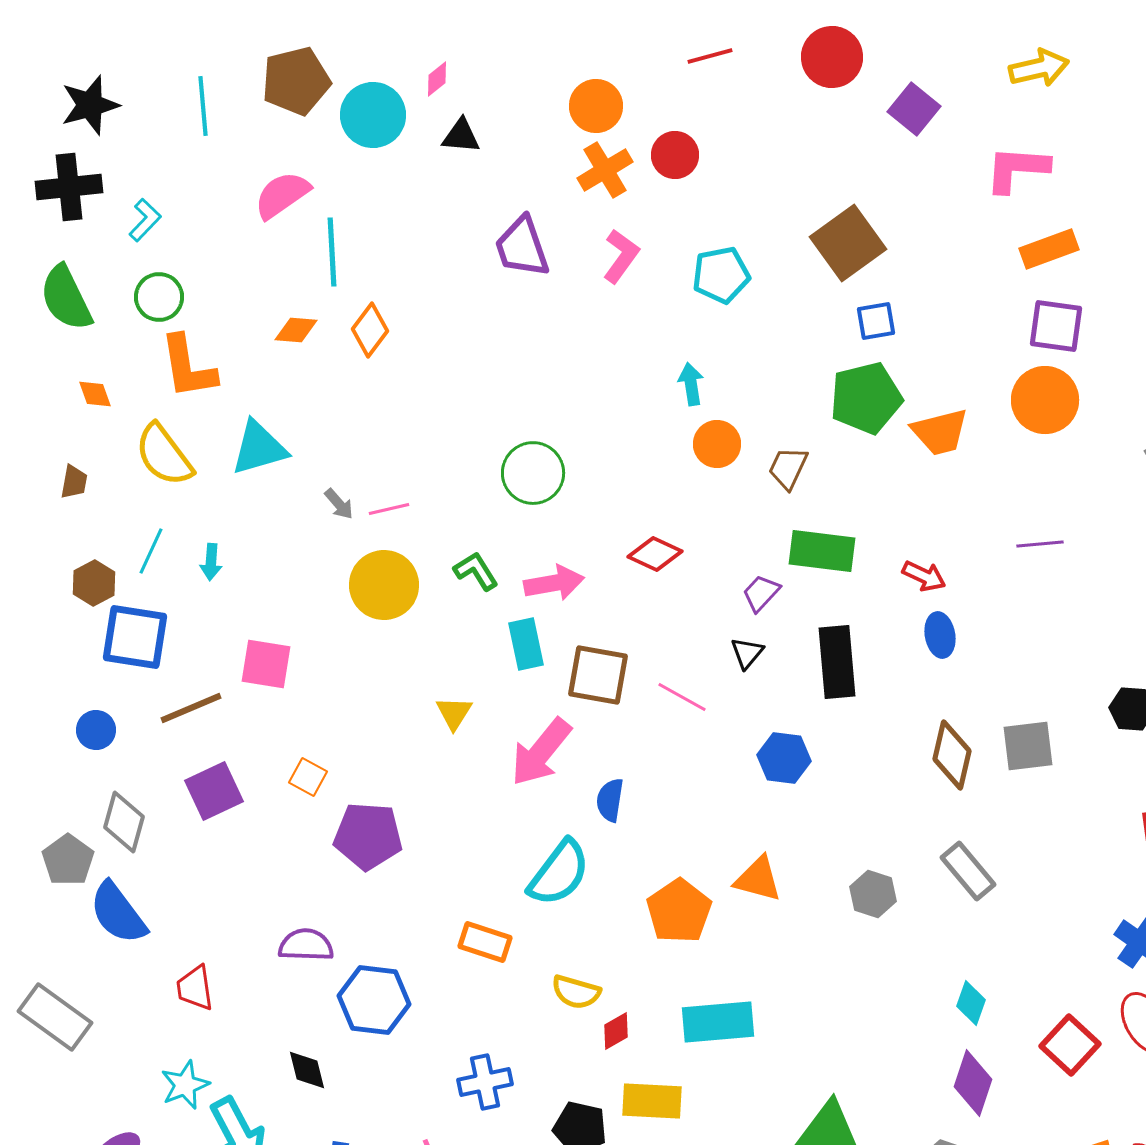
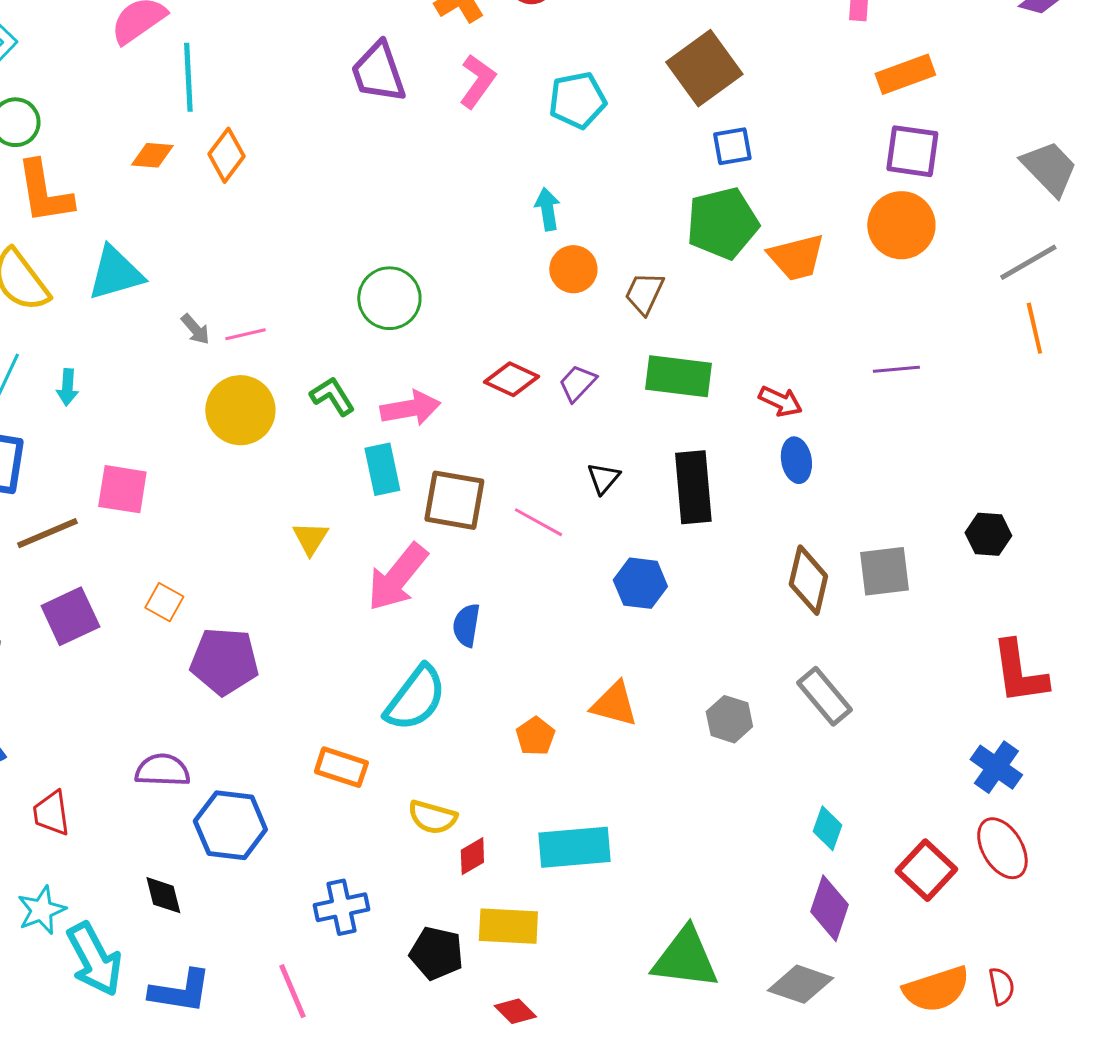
purple trapezoid: (761, 593) -> (577, 383), moved
orange pentagon: (679, 911) -> (535, 736), size x0.6

